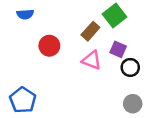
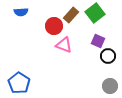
brown rectangle: (90, 31) -> (71, 15), moved
red circle: (49, 46) -> (54, 26), moved
pink triangle: (92, 60) -> (64, 45), moved

